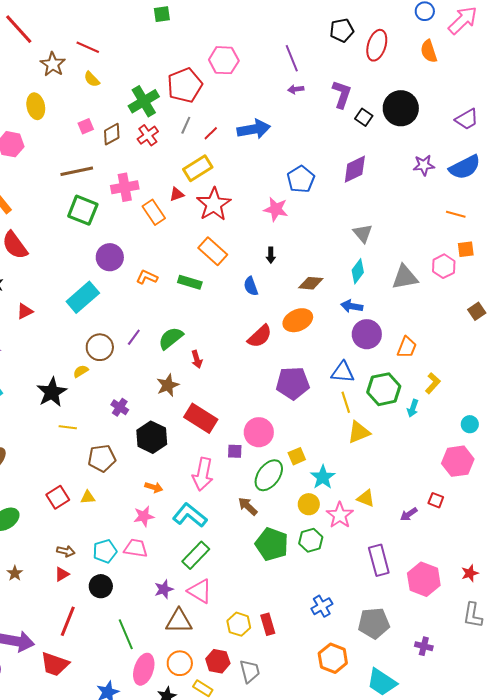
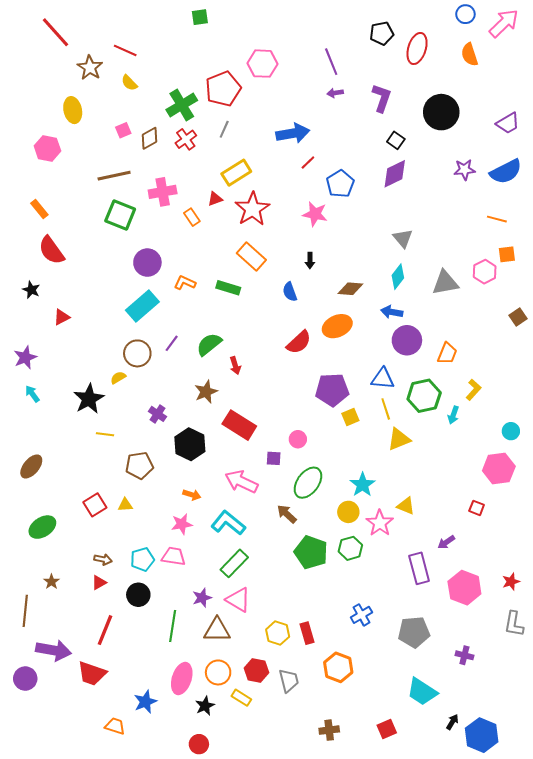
black square: (364, 117) -> (396, 140), moved
red line: (211, 133) -> (308, 163), moved
orange rectangle: (154, 212) -> (192, 217), size x0.7
cyan rectangle: (83, 297) -> (142, 306), moved
pink circle: (259, 432) -> (298, 439), size x0.6
yellow square: (297, 456) -> (350, 417), moved
pink arrow: (203, 474) -> (241, 482), turned 104
purple arrow: (409, 514) -> (446, 542), moved
green line: (126, 634) -> (173, 626), moved, turned 32
orange hexagon: (333, 658) -> (338, 667), moved

